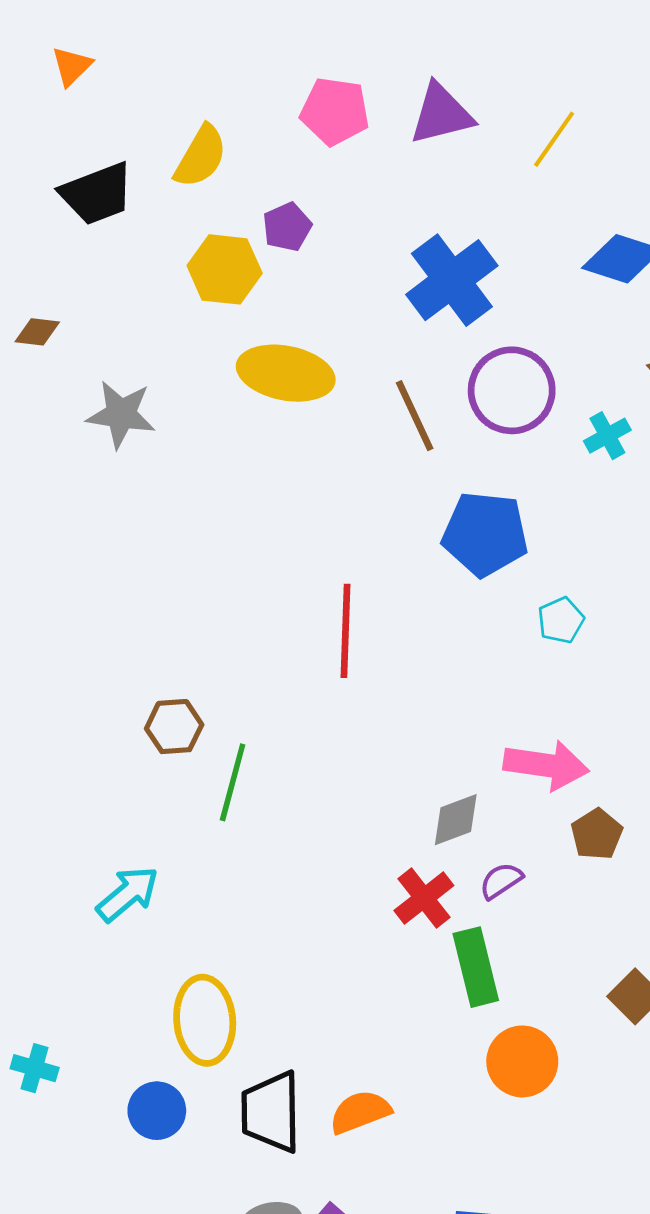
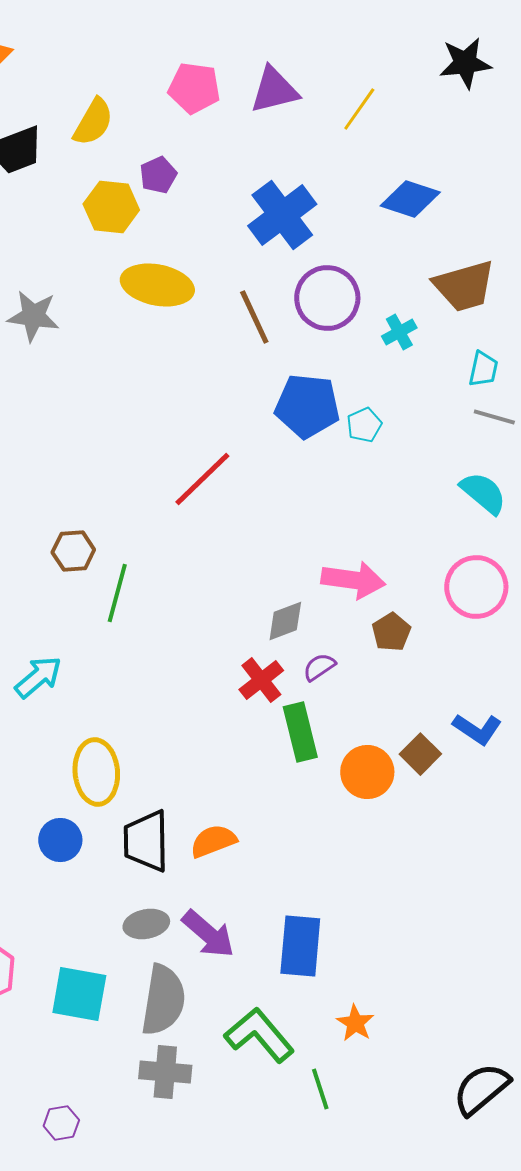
cyan pentagon: (561, 620) -> (364, 425), moved
red line: (346, 631) -> (202, 479), turned 44
orange circle: (522, 1061) -> (367, 772), moved

